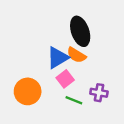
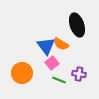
black ellipse: (80, 31) -> (77, 25), moved
blue triangle: (58, 58) -> (46, 46), turned -36

